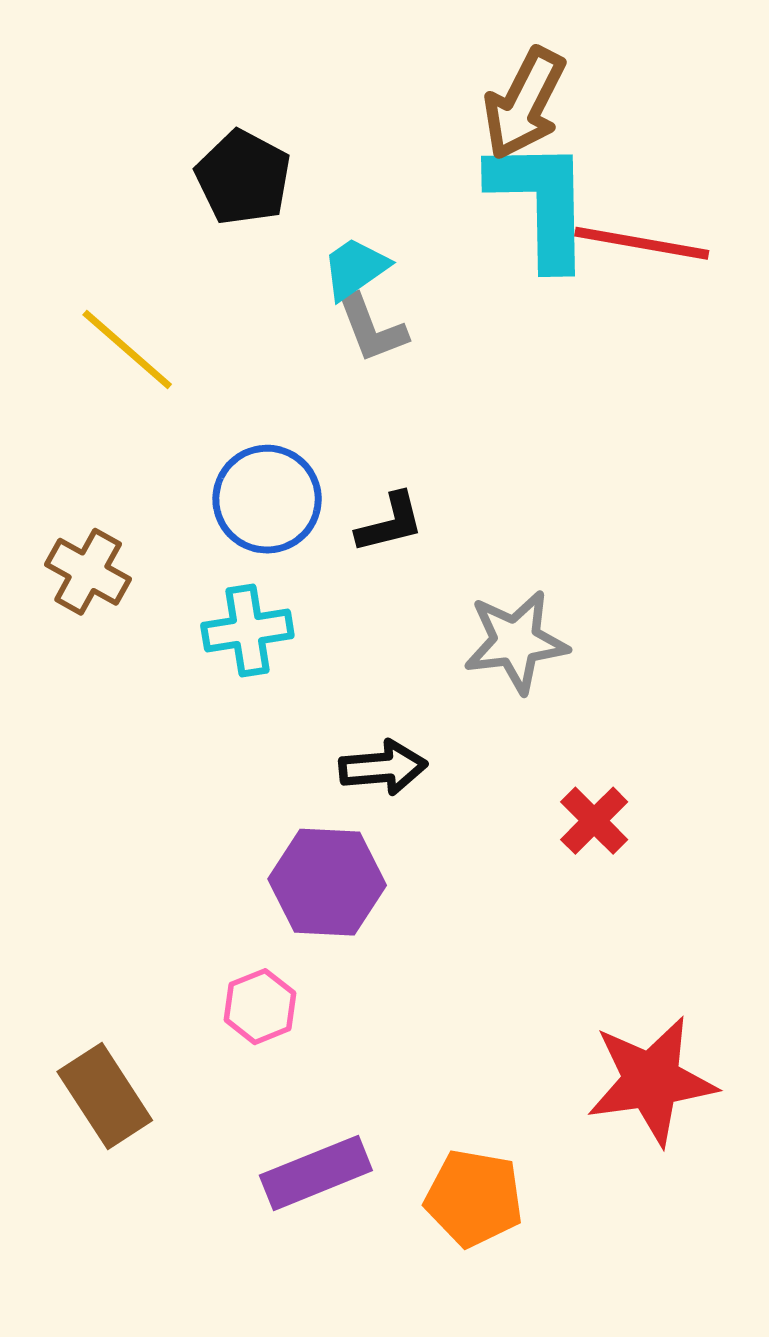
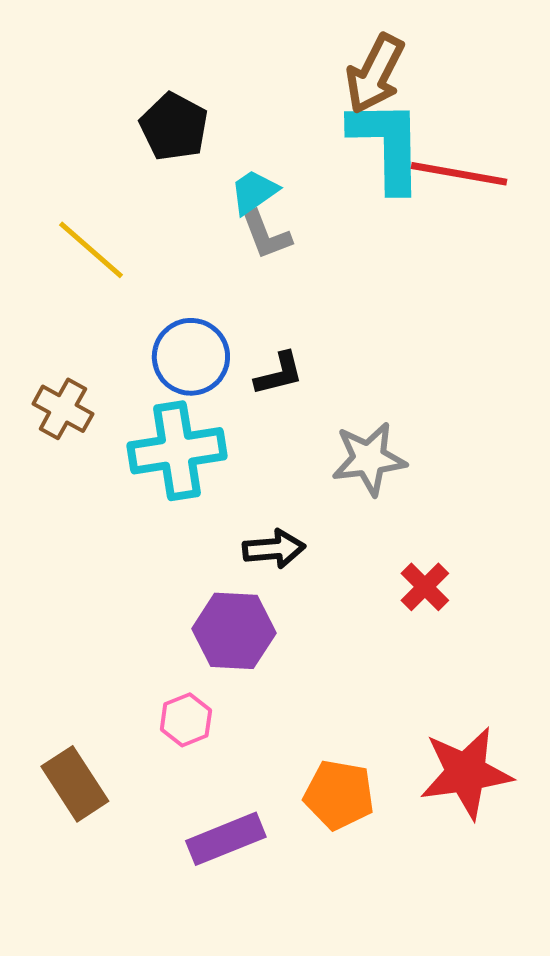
cyan cross: (247, 631) -> (177, 451), size x1.5
orange pentagon: (474, 1198) -> (339, 795), moved

